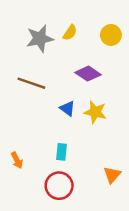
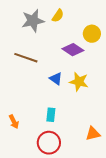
yellow circle: (111, 35) -> (92, 34), moved
orange triangle: (112, 175) -> (93, 134), turned 35

